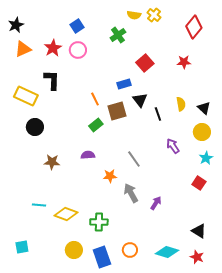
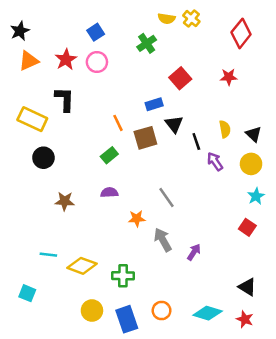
green rectangle: (96, 125) -> (109, 155), moved
purple arrow: (173, 146) -> (215, 161), moved
cyan square: (22, 247) -> (27, 293), moved, turned 32

